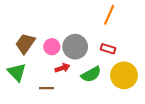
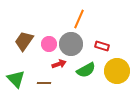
orange line: (109, 15) -> (79, 19), moved
green triangle: (17, 72) -> (16, 79), moved

